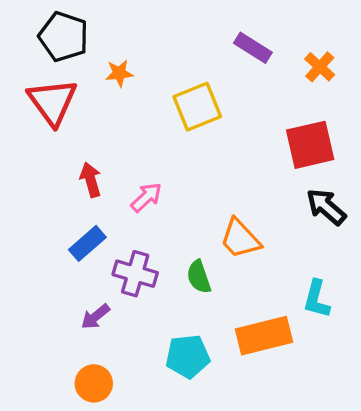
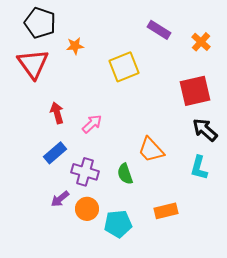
cyan L-shape: (317, 299) -> (199, 168), moved
orange rectangle: (264, 336) -> (166, 211), size x0.7
orange circle: (94, 383) -> (87, 209), moved

